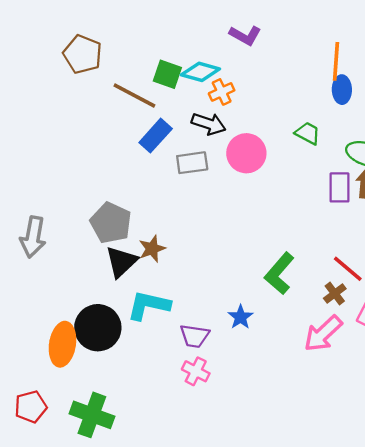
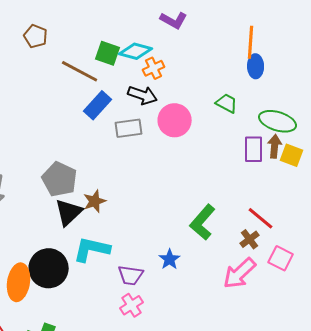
brown pentagon: (83, 54) -> (36, 36), size x0.7
pink cross: (196, 371) -> (132, 305), turned 30

